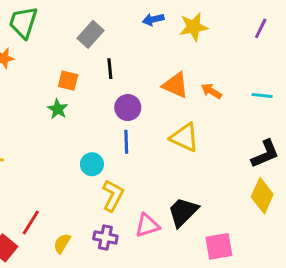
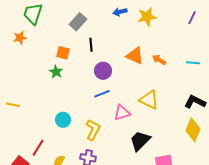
yellow triangle: (185, 137) -> (149, 100), moved
blue line: (126, 142) -> (102, 94), turned 70
black L-shape: (265, 154) -> (195, 102), turned -130
cyan circle: (92, 164) -> (63, 120), moved
pink triangle: (147, 225) -> (122, 113), moved

